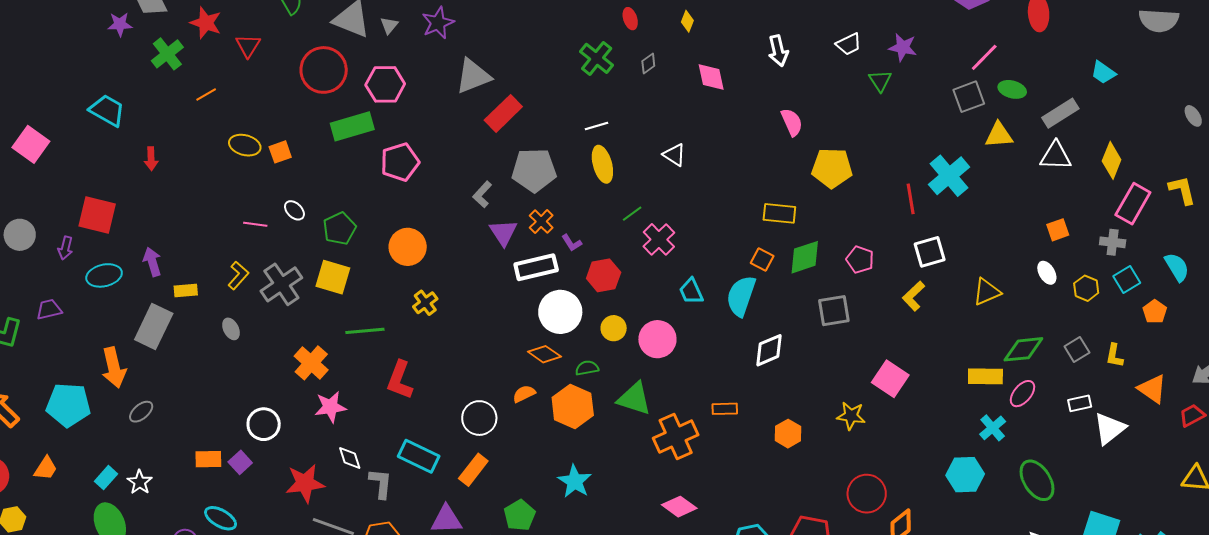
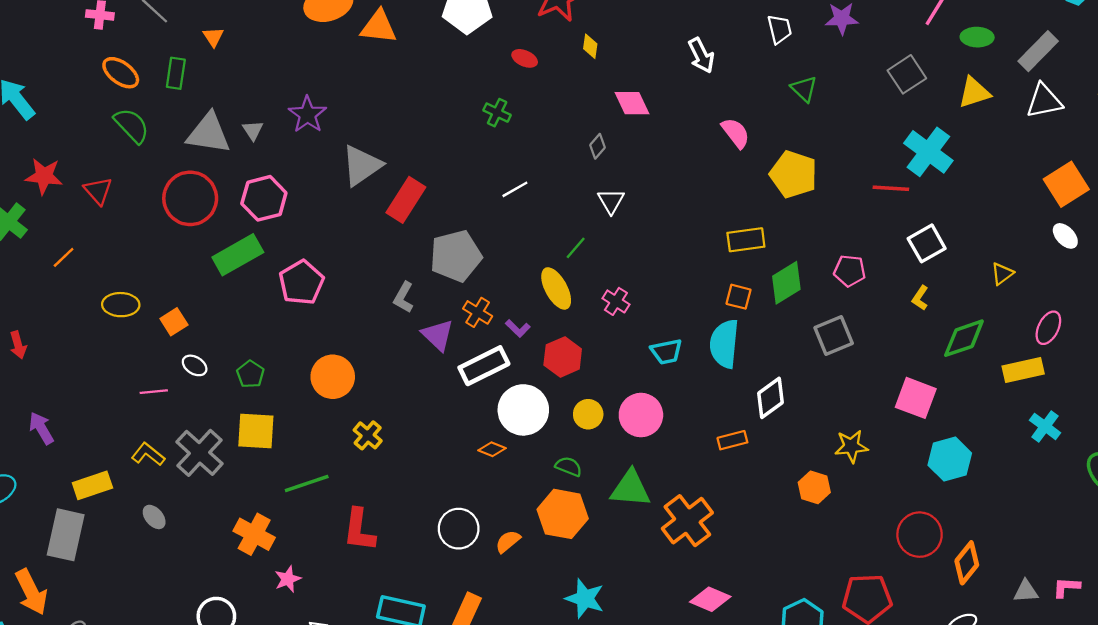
red ellipse: (630, 19) -> (525, 58), turned -35
white trapezoid: (849, 44) -> (780, 29), turned -64
green cross: (597, 58) -> (497, 113), size x0.7
gray diamond: (648, 63) -> (598, 146), moved
green triangle: (880, 81) -> (804, 89), moved
gray square: (969, 97) -> (907, 74), moved
orange square: (280, 152) -> (174, 322), moved
white triangle: (674, 155) -> (611, 201), turned 40
yellow ellipse: (602, 164) -> (556, 288), moved
yellow pentagon: (832, 168) -> (793, 174), turned 30
red line: (911, 199) -> (891, 188), turned -64
green line: (632, 214) -> (576, 248), moved
green pentagon: (339, 229) -> (250, 374), size x0.7
orange square: (1058, 230) -> (1066, 184), size x1.6
pink cross: (659, 239) -> (616, 301), size x0.7
purple arrow: (152, 262) -> (41, 428), moved
yellow L-shape: (238, 275) -> (148, 454), turned -80
yellow rectangle: (186, 291) -> (92, 485), size x1.4
cyan trapezoid: (691, 291) -> (666, 352), turned -64
yellow triangle: (987, 292) -> (1002, 274), size x0.7
yellow L-shape: (914, 296) -> (920, 298), size x0.7
green diamond: (1023, 349) -> (964, 338), moved
orange diamond: (544, 354) -> (492, 449), moved, size x0.7
green semicircle: (587, 368) -> (569, 466), turned 45
orange semicircle: (524, 394) -> (508, 541), moved
pink ellipse: (1022, 394) -> (1048, 328), moved
pink star: (330, 407) -> (288, 579), size x0.7
orange rectangle: (725, 409) -> (732, 440), moved
yellow star: (851, 416) -> (851, 446), moved
white circle: (479, 418) -> (459, 529), moved
cyan hexagon: (965, 475) -> (950, 459), moved

